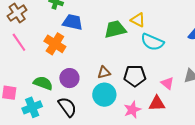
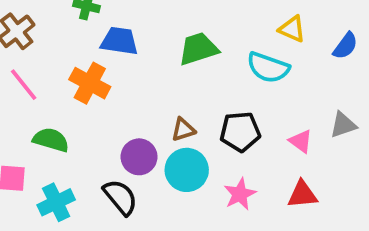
yellow triangle: (138, 20) -> (292, 29), moved
purple circle: (69, 78) -> (139, 157), moved
green semicircle: (43, 83) -> (51, 140), moved
red triangle: (157, 103) -> (302, 194), moved

